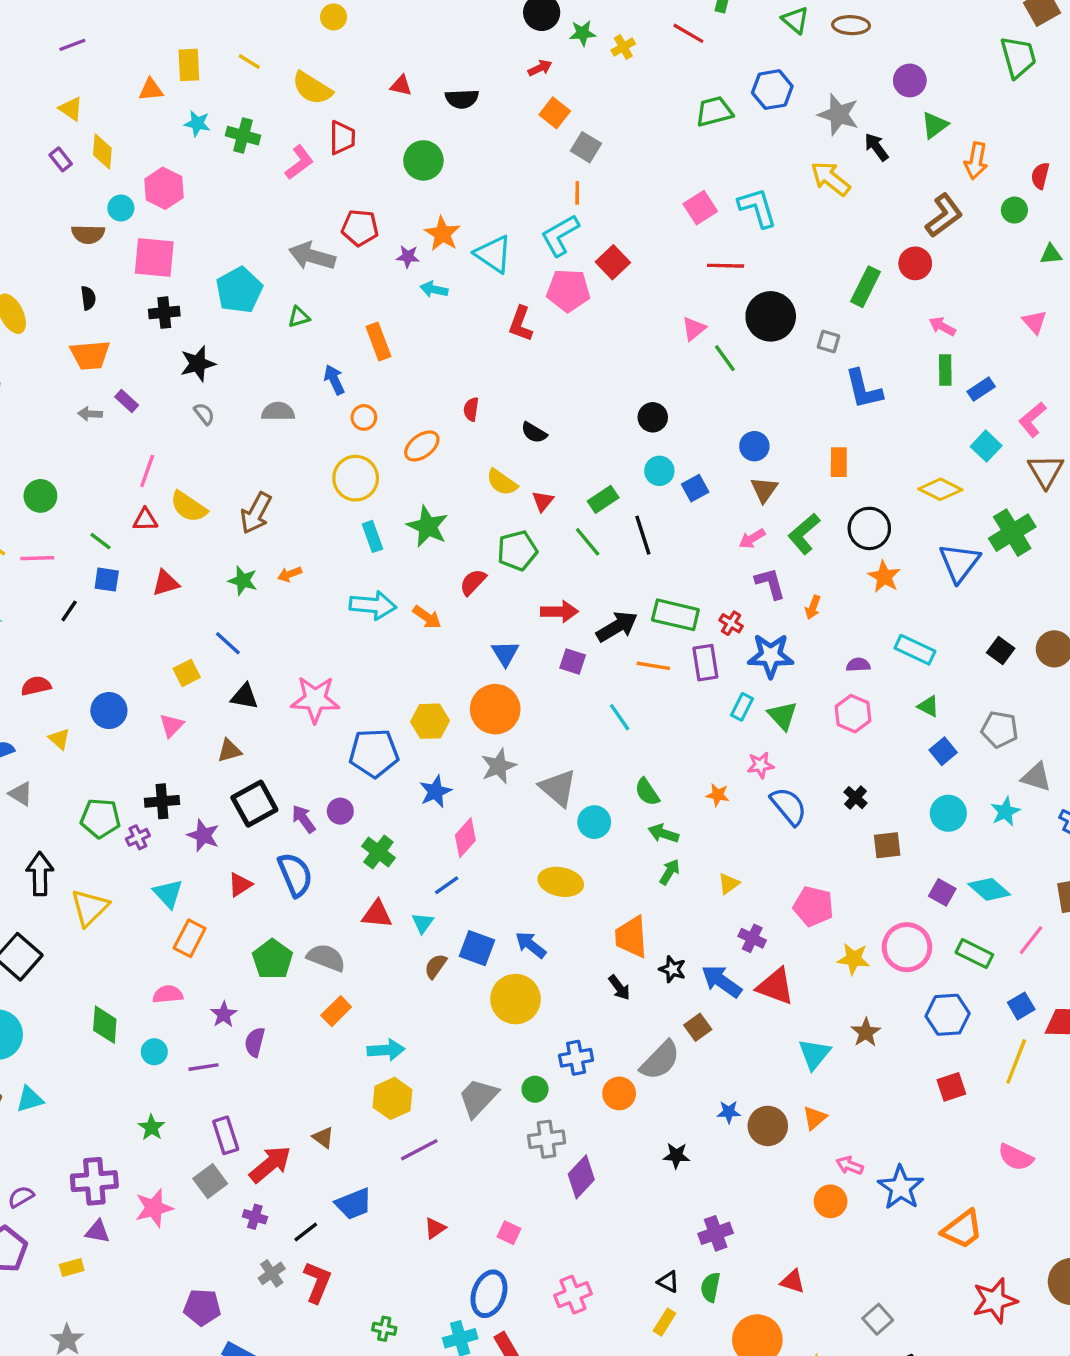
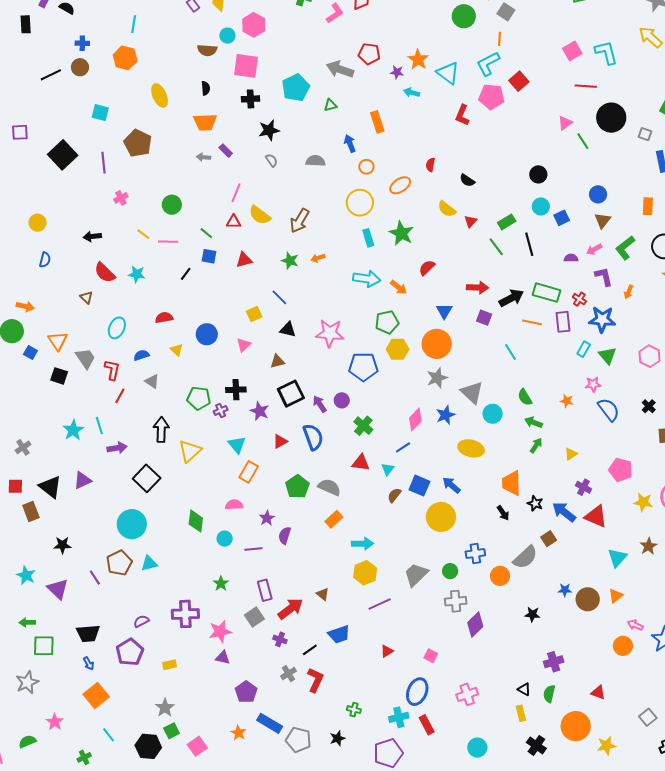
green circle: (423, 160) -> (464, 16), moved
green pentagon: (517, 551) -> (387, 322), moved
purple semicircle: (858, 665) -> (571, 258), moved
blue star: (435, 792) -> (446, 415), moved
purple triangle: (98, 1231) -> (223, 658), moved
purple pentagon: (202, 1307) -> (246, 692), turned 30
yellow rectangle: (664, 1322) -> (521, 713), turned -49

